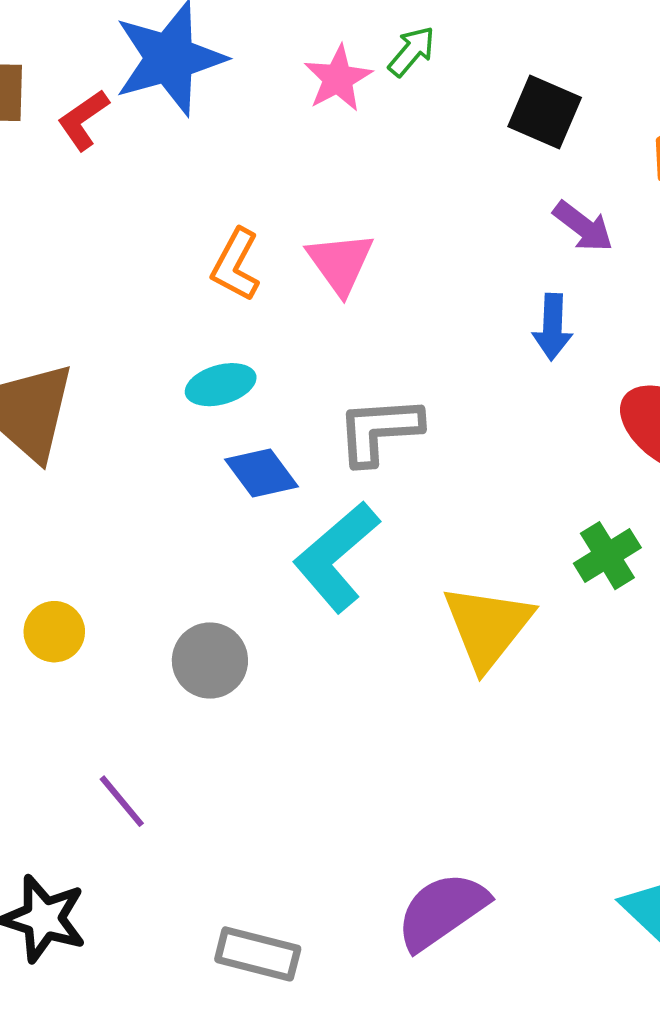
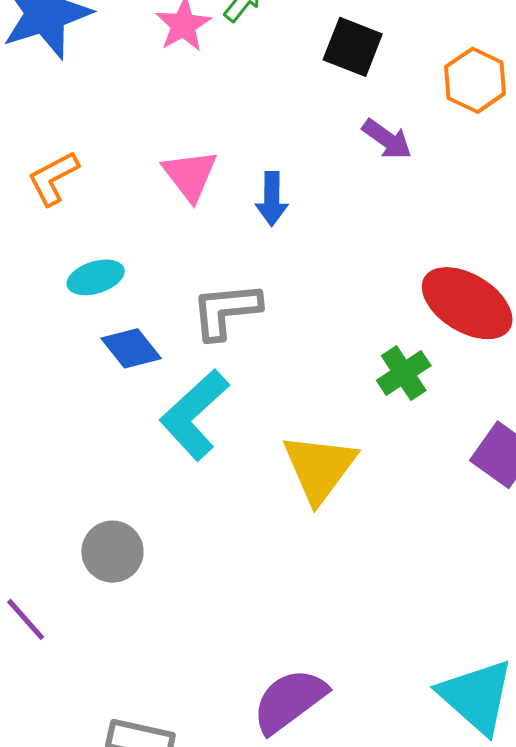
orange L-shape: (236, 265) -> (53, 178), moved, turned 36
blue arrow: (552, 327) -> (272, 199), moved
green cross: (607, 556) -> (404, 373), moved
gray circle: (210, 660) -> (112, 552), moved

